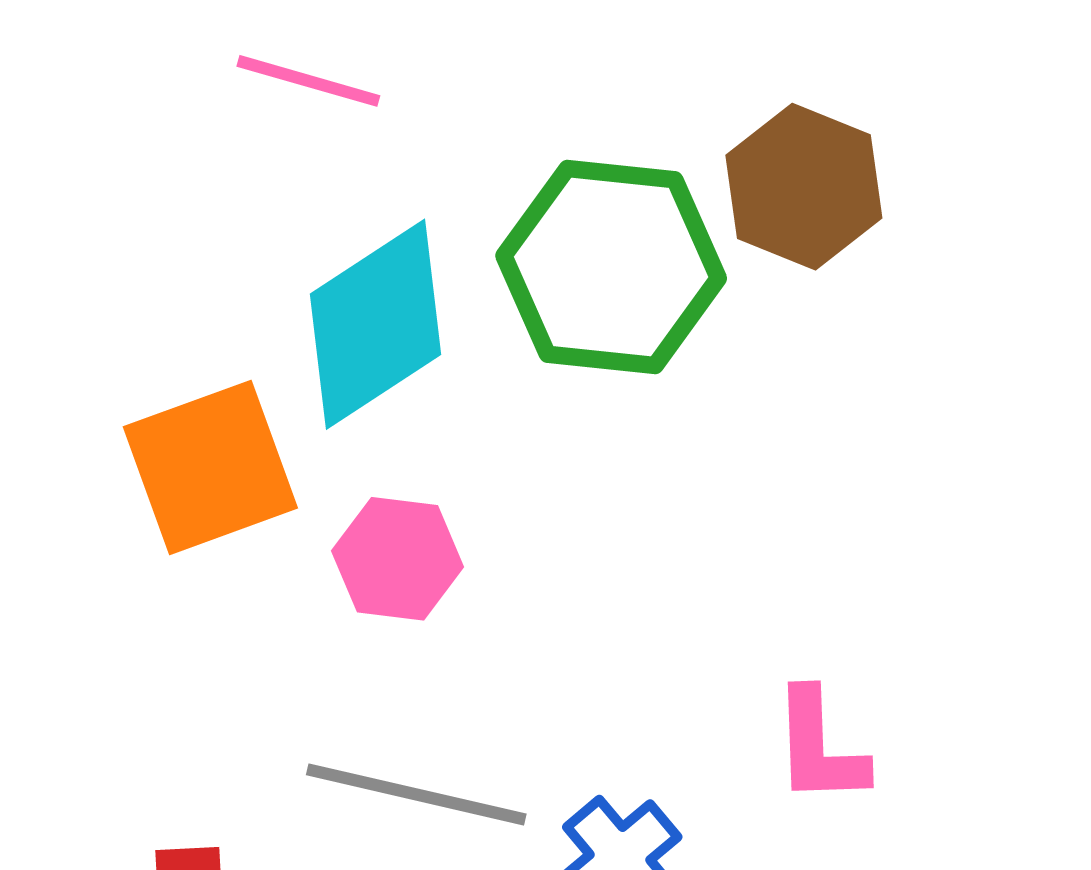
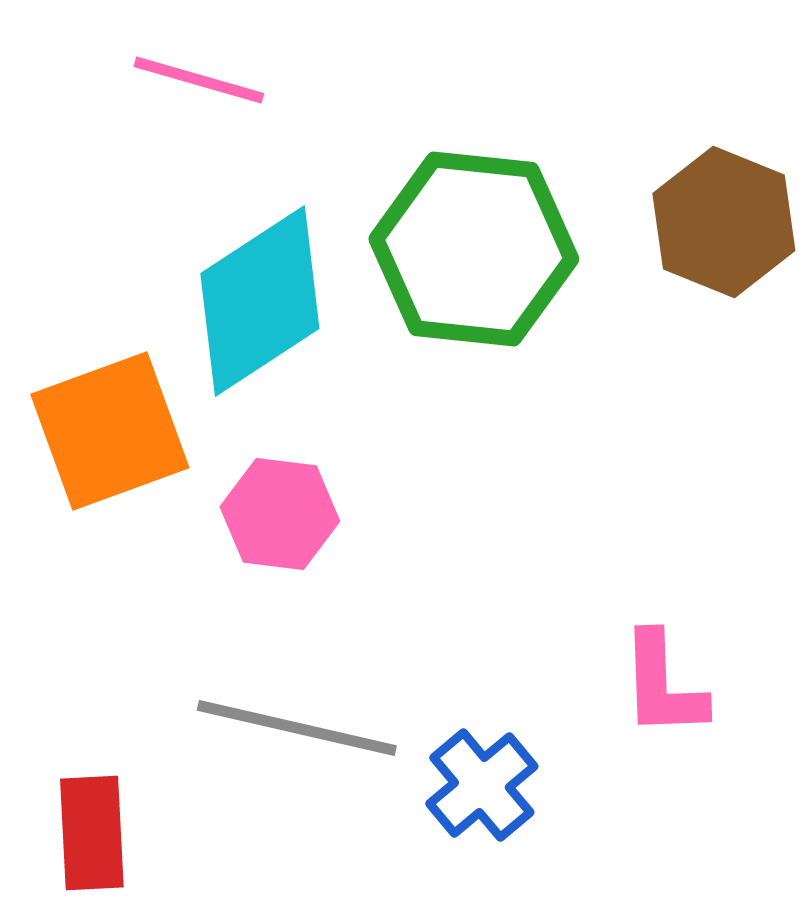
brown hexagon: (804, 187) -> (724, 222), moved

